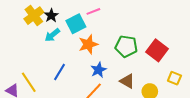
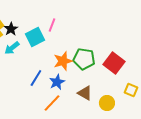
pink line: (93, 11) -> (52, 25), turned -48
orange star: (88, 44) -> (63, 61), moved
blue line: (60, 72) -> (36, 78), moved

